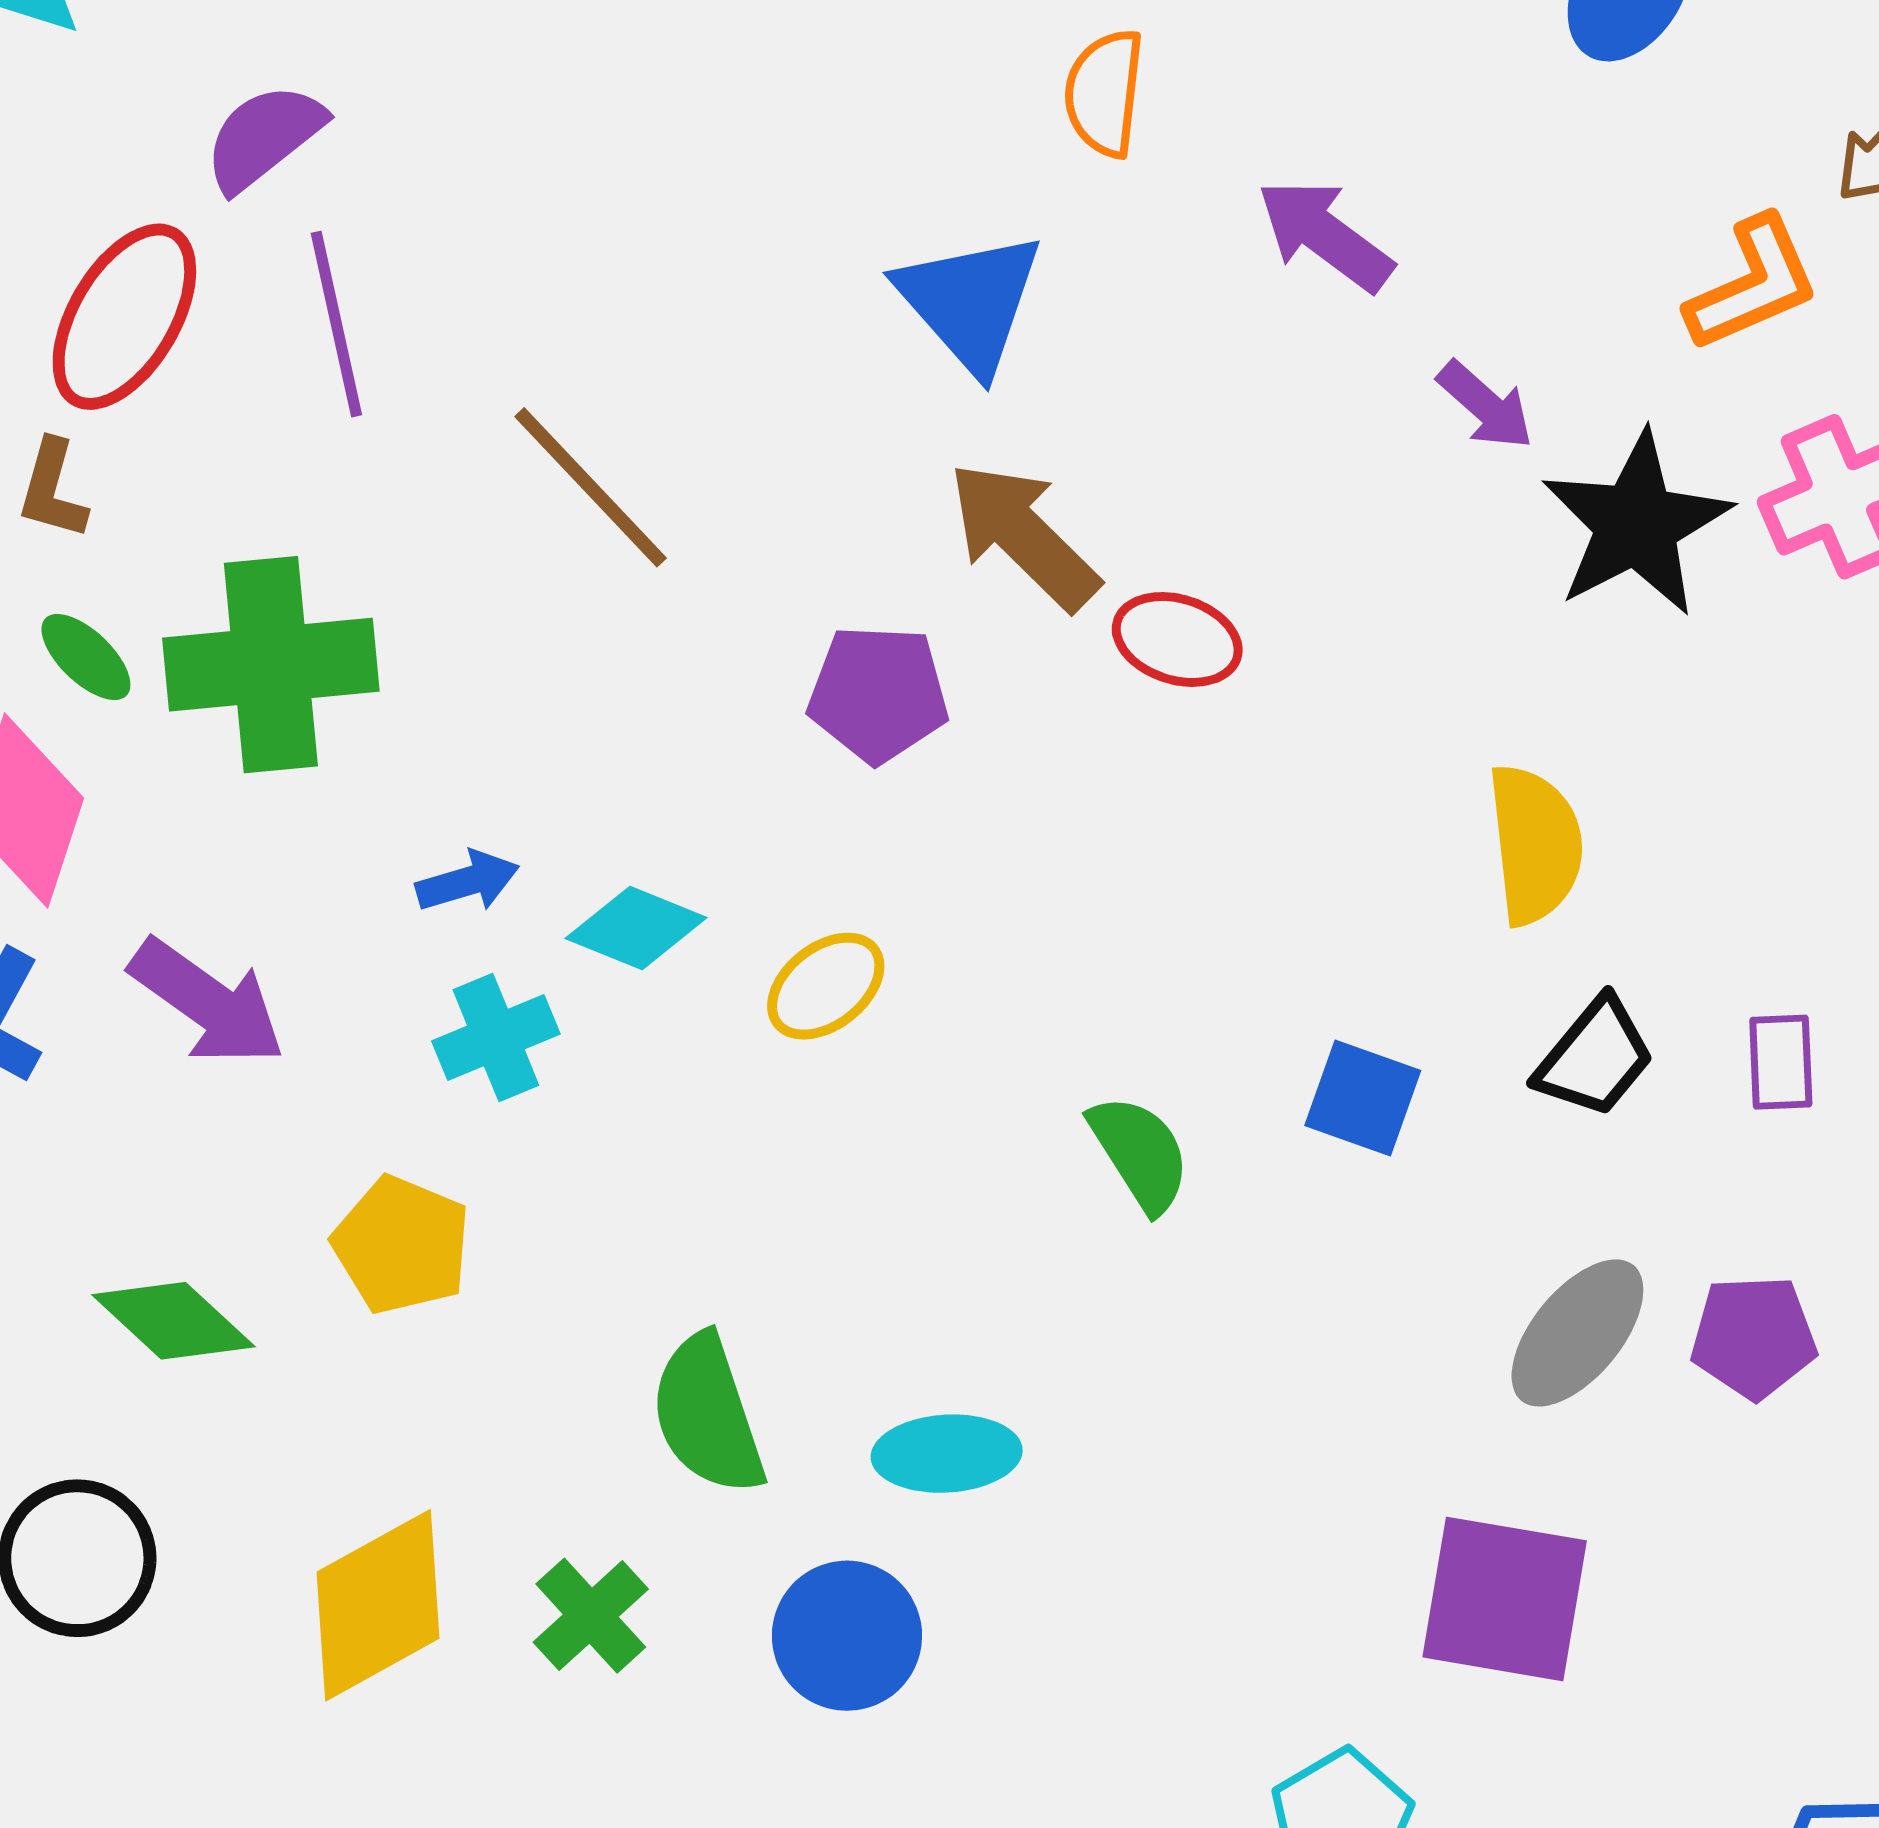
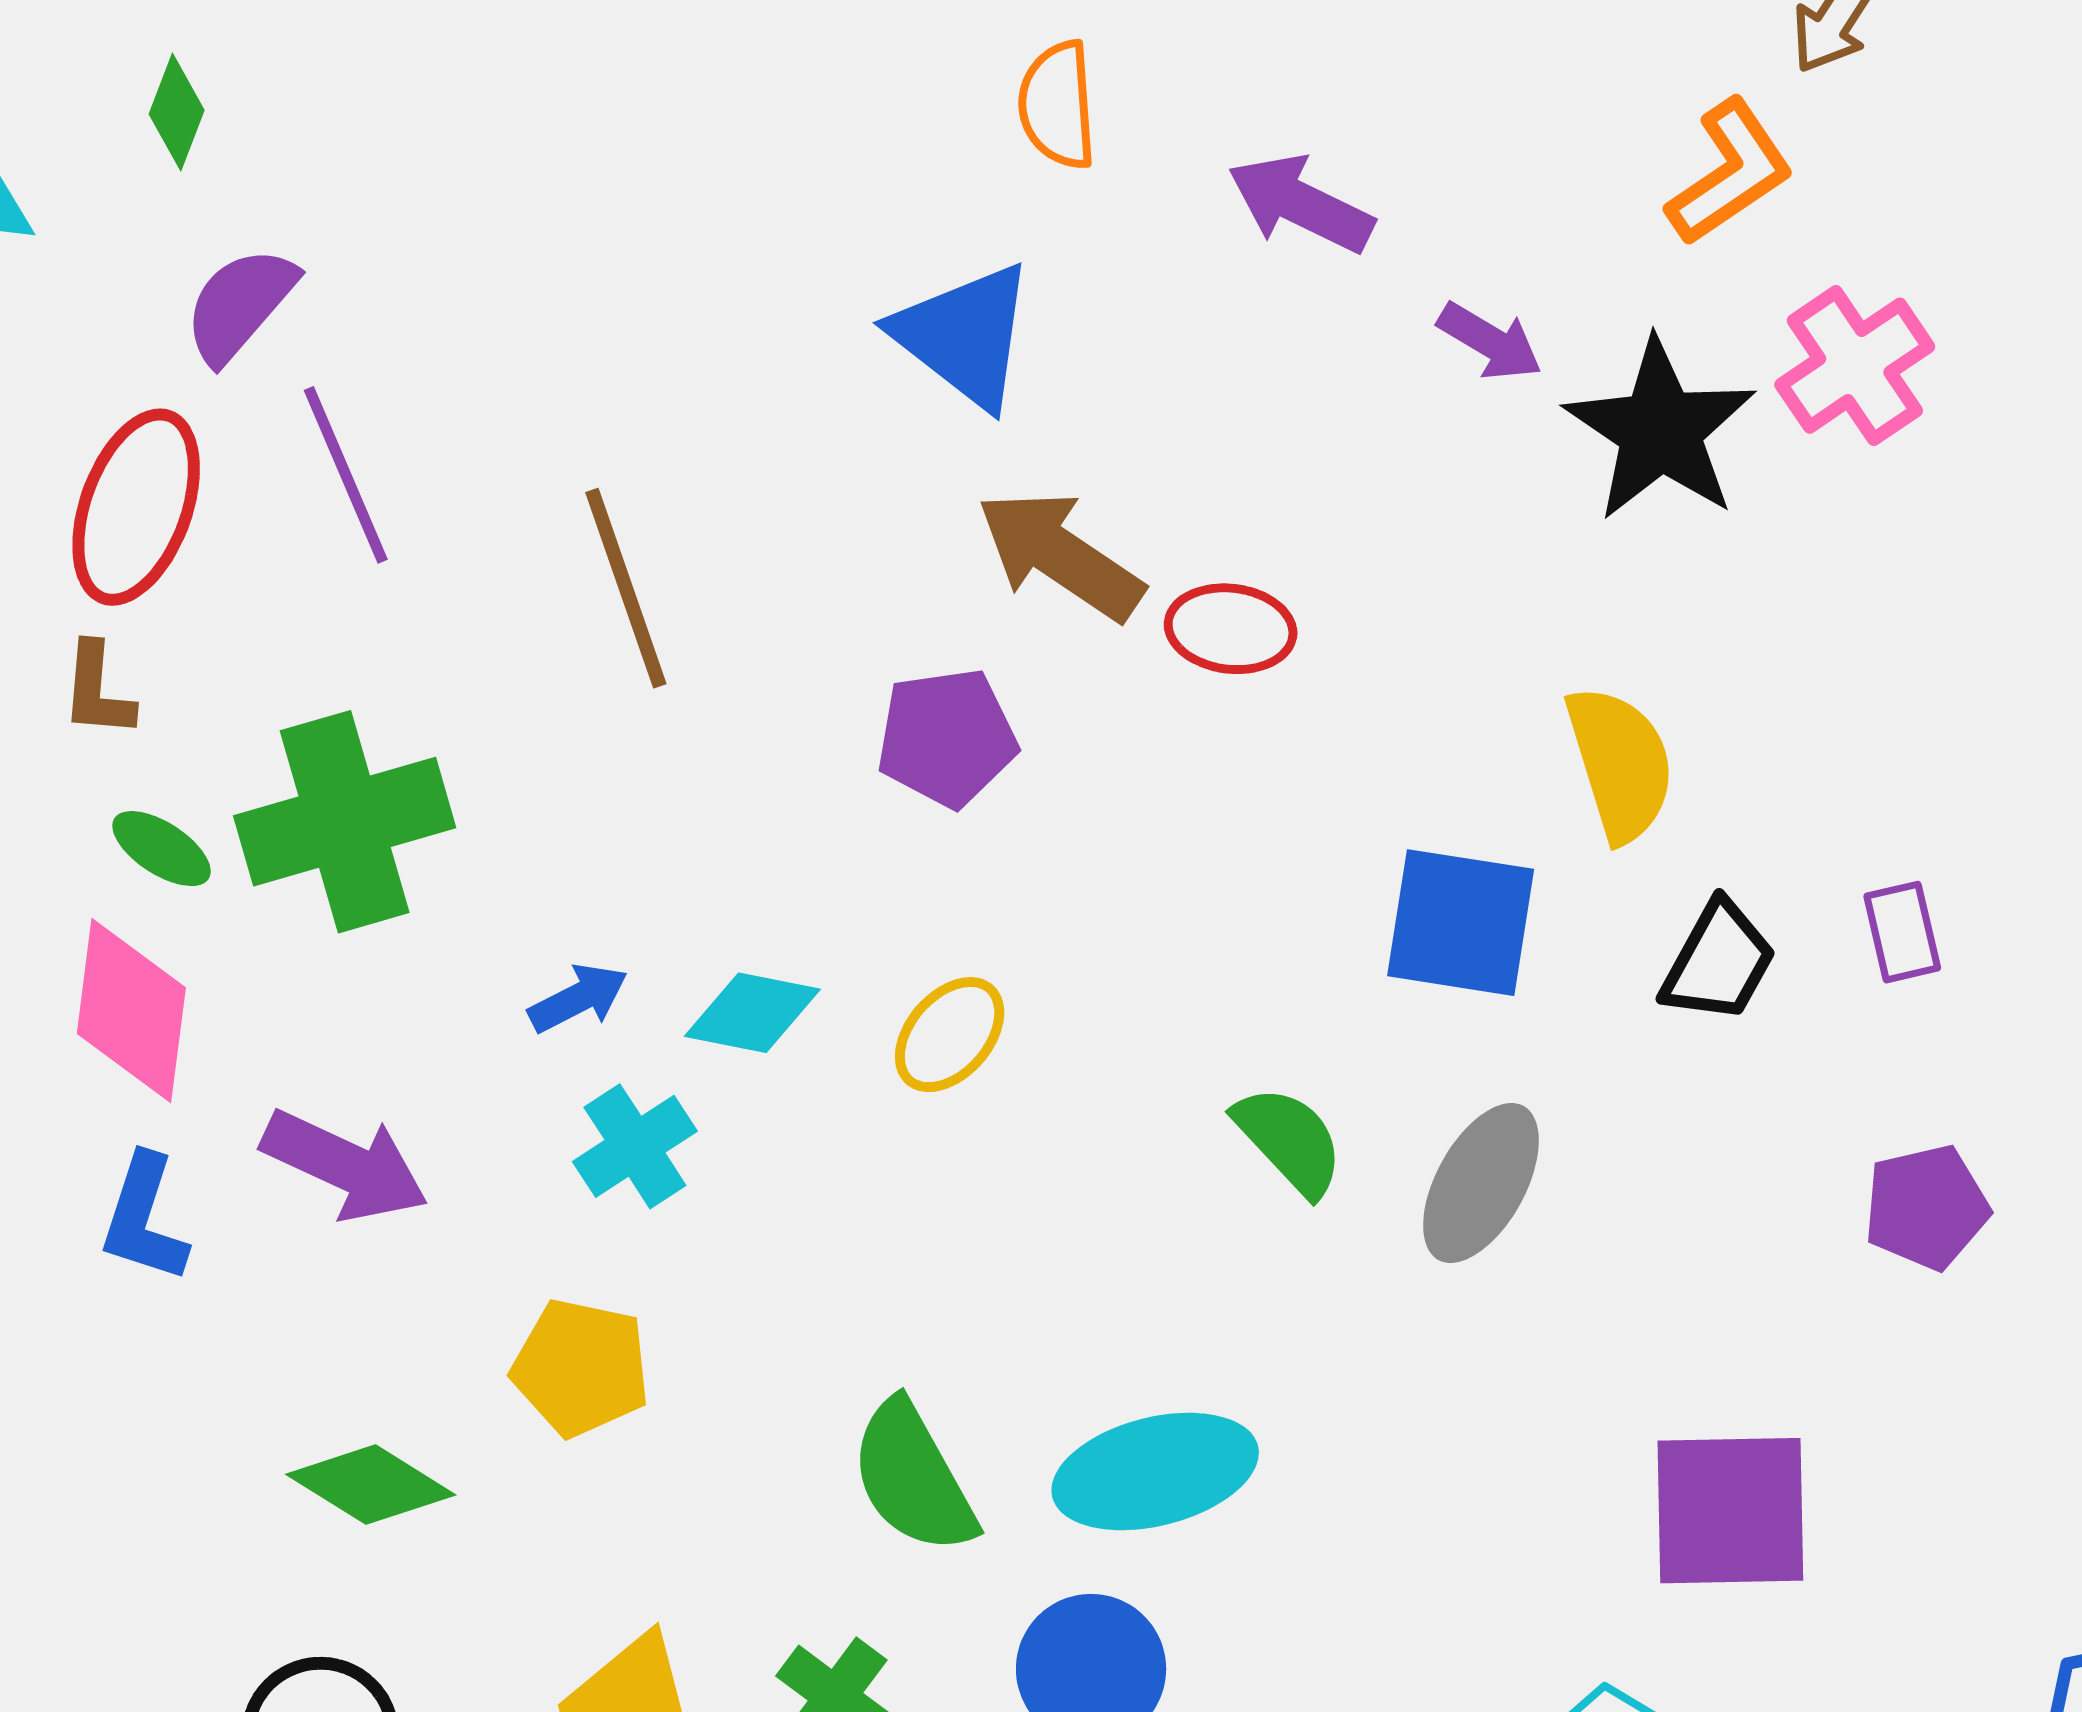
brown line: (591, 487) -> (626, 588), turned 35
blue square: (1363, 1098) -> (1461, 923), moved, size x1.4
gray ellipse: (1577, 1333) -> (1481, 1183), moved
cyan ellipse: (947, 1454) -> (1155, 1472), size x1.4

